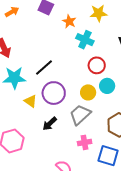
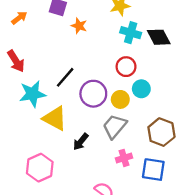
orange star: (69, 21) -> (79, 26), moved
cyan cross: (85, 40) -> (131, 33), moved
purple circle: (54, 93) -> (93, 94), moved
yellow triangle: (30, 101) -> (55, 118), size x1.6

